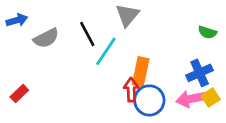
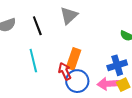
cyan line: (106, 51) -> (33, 61), moved, turned -55
red arrow: (131, 90) -> (65, 71), turned -30

